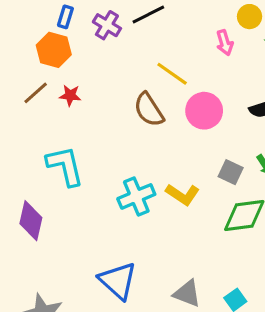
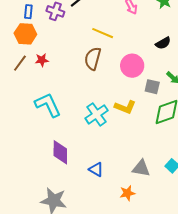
brown semicircle: (149, 110) -> (93, 59), turned 60
pink circle: (204, 111) -> (132, 66), moved
purple diamond: (31, 221) -> (60, 152), moved
blue triangle: (118, 281) -> (96, 170), size x0.6

